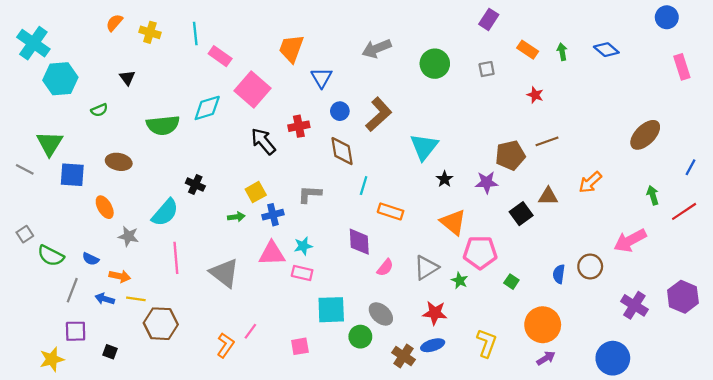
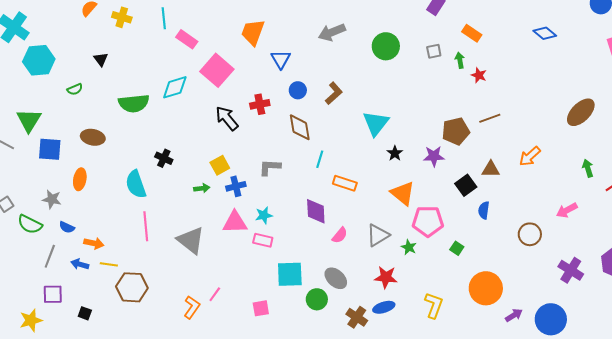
green arrow: (562, 52) -> (460, 60), moved
brown L-shape: (379, 114) -> (334, 93), size x0.7
orange ellipse: (105, 207) -> (80, 179), turned 40
cyan semicircle: (165, 213) -> (136, 184), turned 120
gray star: (128, 236) -> (52, 199), moved
pink arrow: (630, 241) -> (567, 210), size x0.7
blue semicircle: (559, 274) -> (484, 210), moved
purple arrow: (546, 358) -> (514, 315), moved

